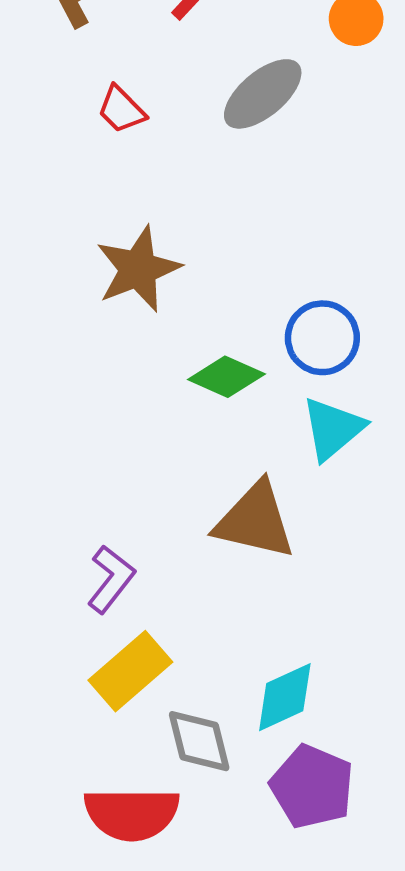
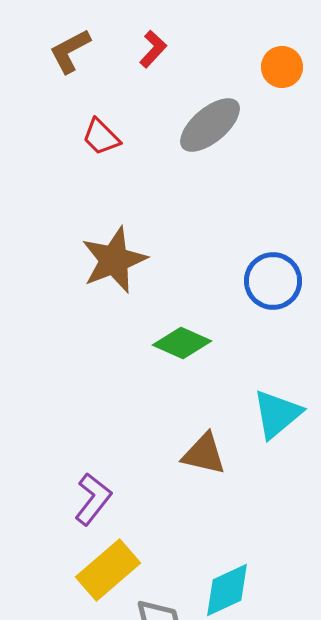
blue circle: (322, 338) -> (273, 281), moved
cyan triangle: (333, 429) -> (277, 414), moved
brown triangle: (255, 521) -> (204, 454), size x0.7

